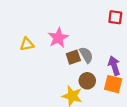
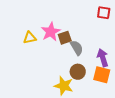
yellow triangle: (27, 44) -> (30, 38), moved
brown square: (73, 57) -> (65, 38), moved

